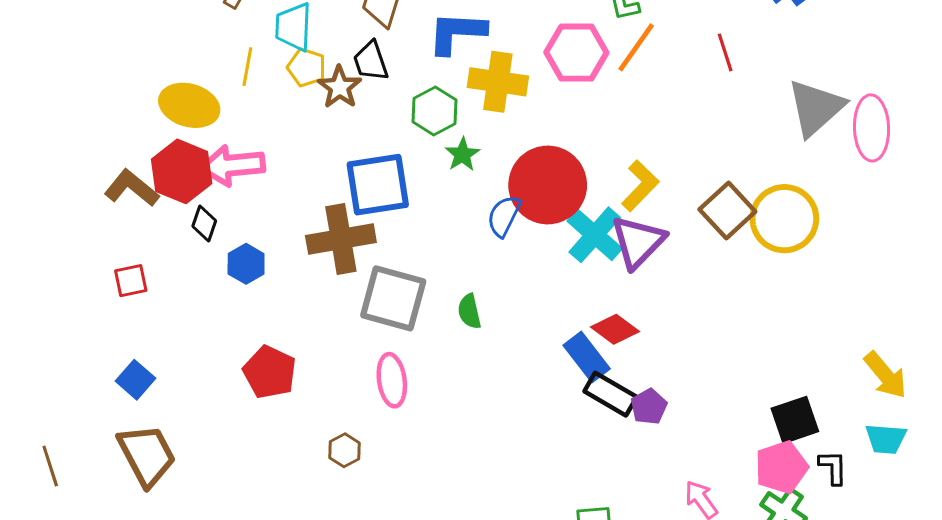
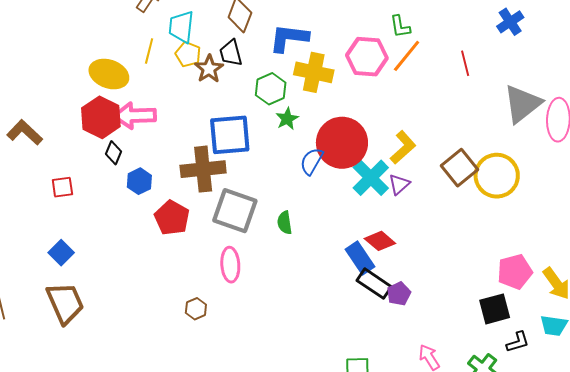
brown L-shape: (132, 188) -> (25, 132), moved
purple triangle: (638, 242) -> (399, 184), size x0.6
red pentagon: (270, 372) -> (172, 218), moved
pink pentagon: (781, 467) -> (515, 272), moved
black L-shape: (833, 467) -> (518, 342), turned 70

